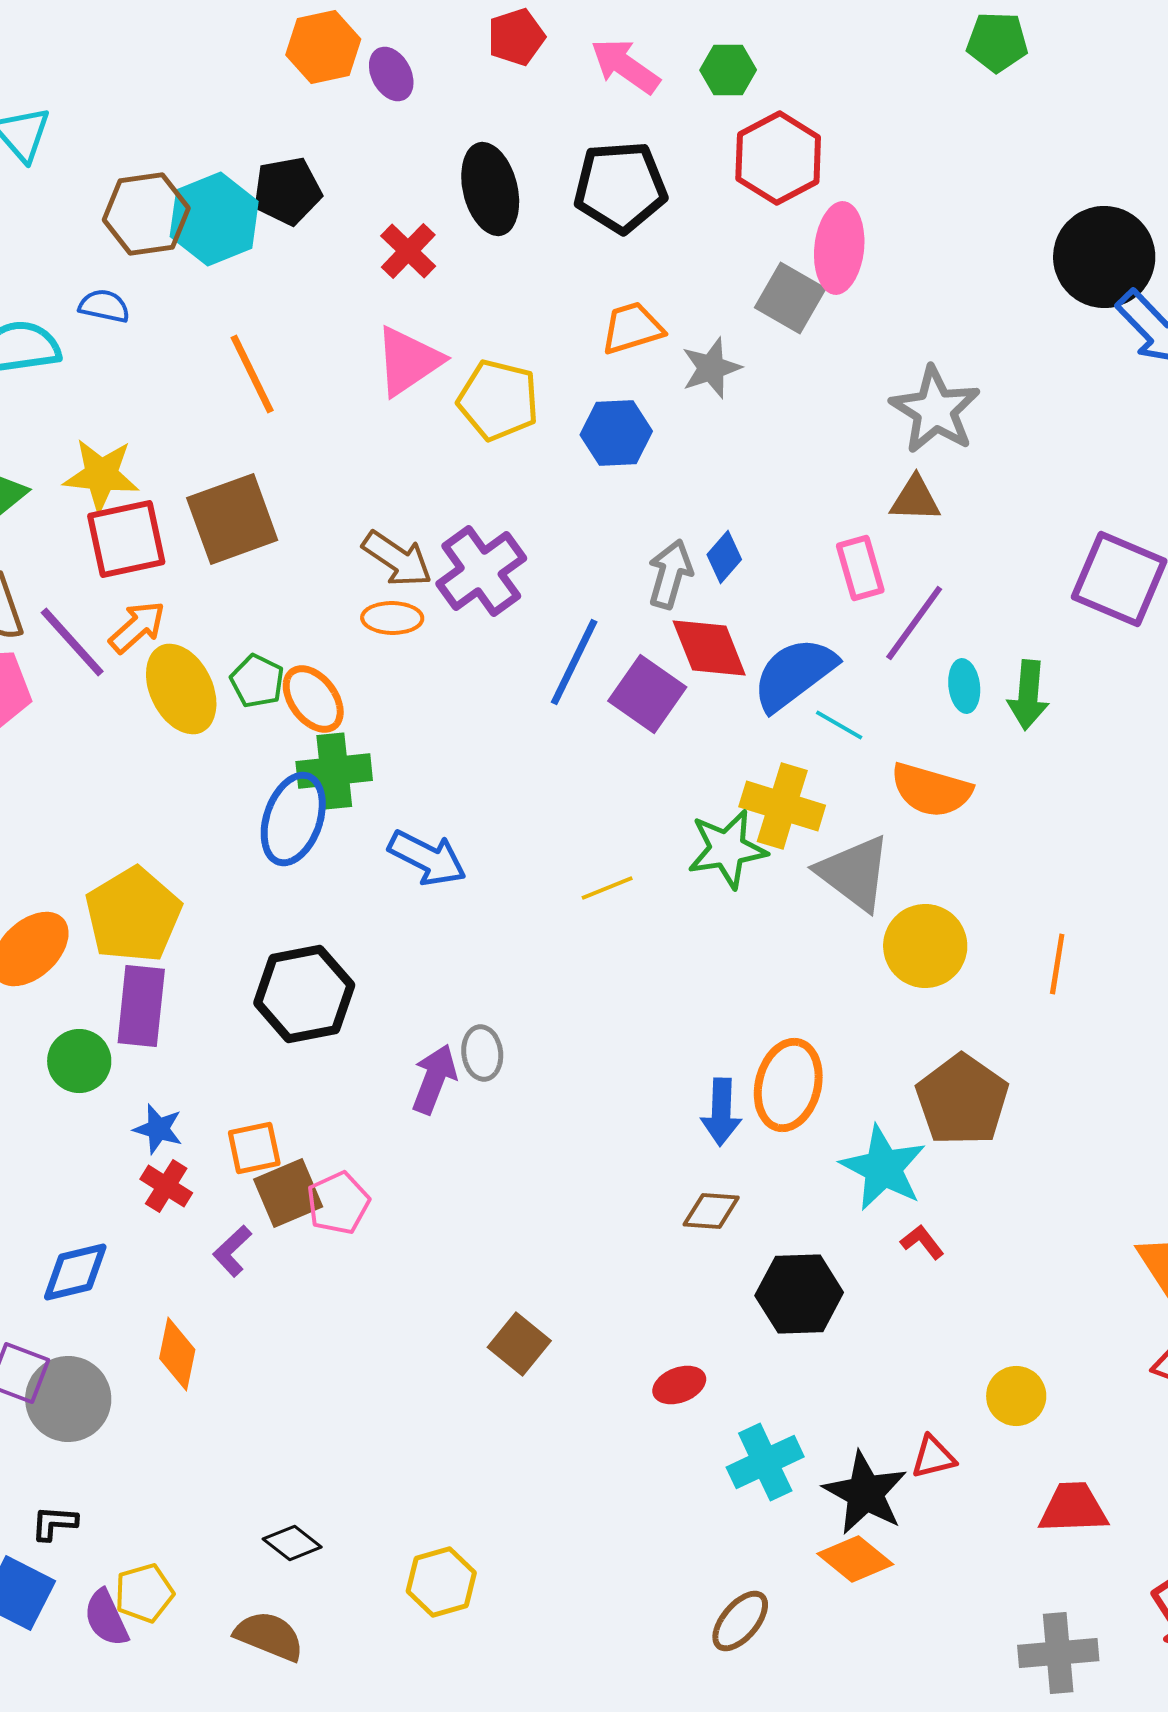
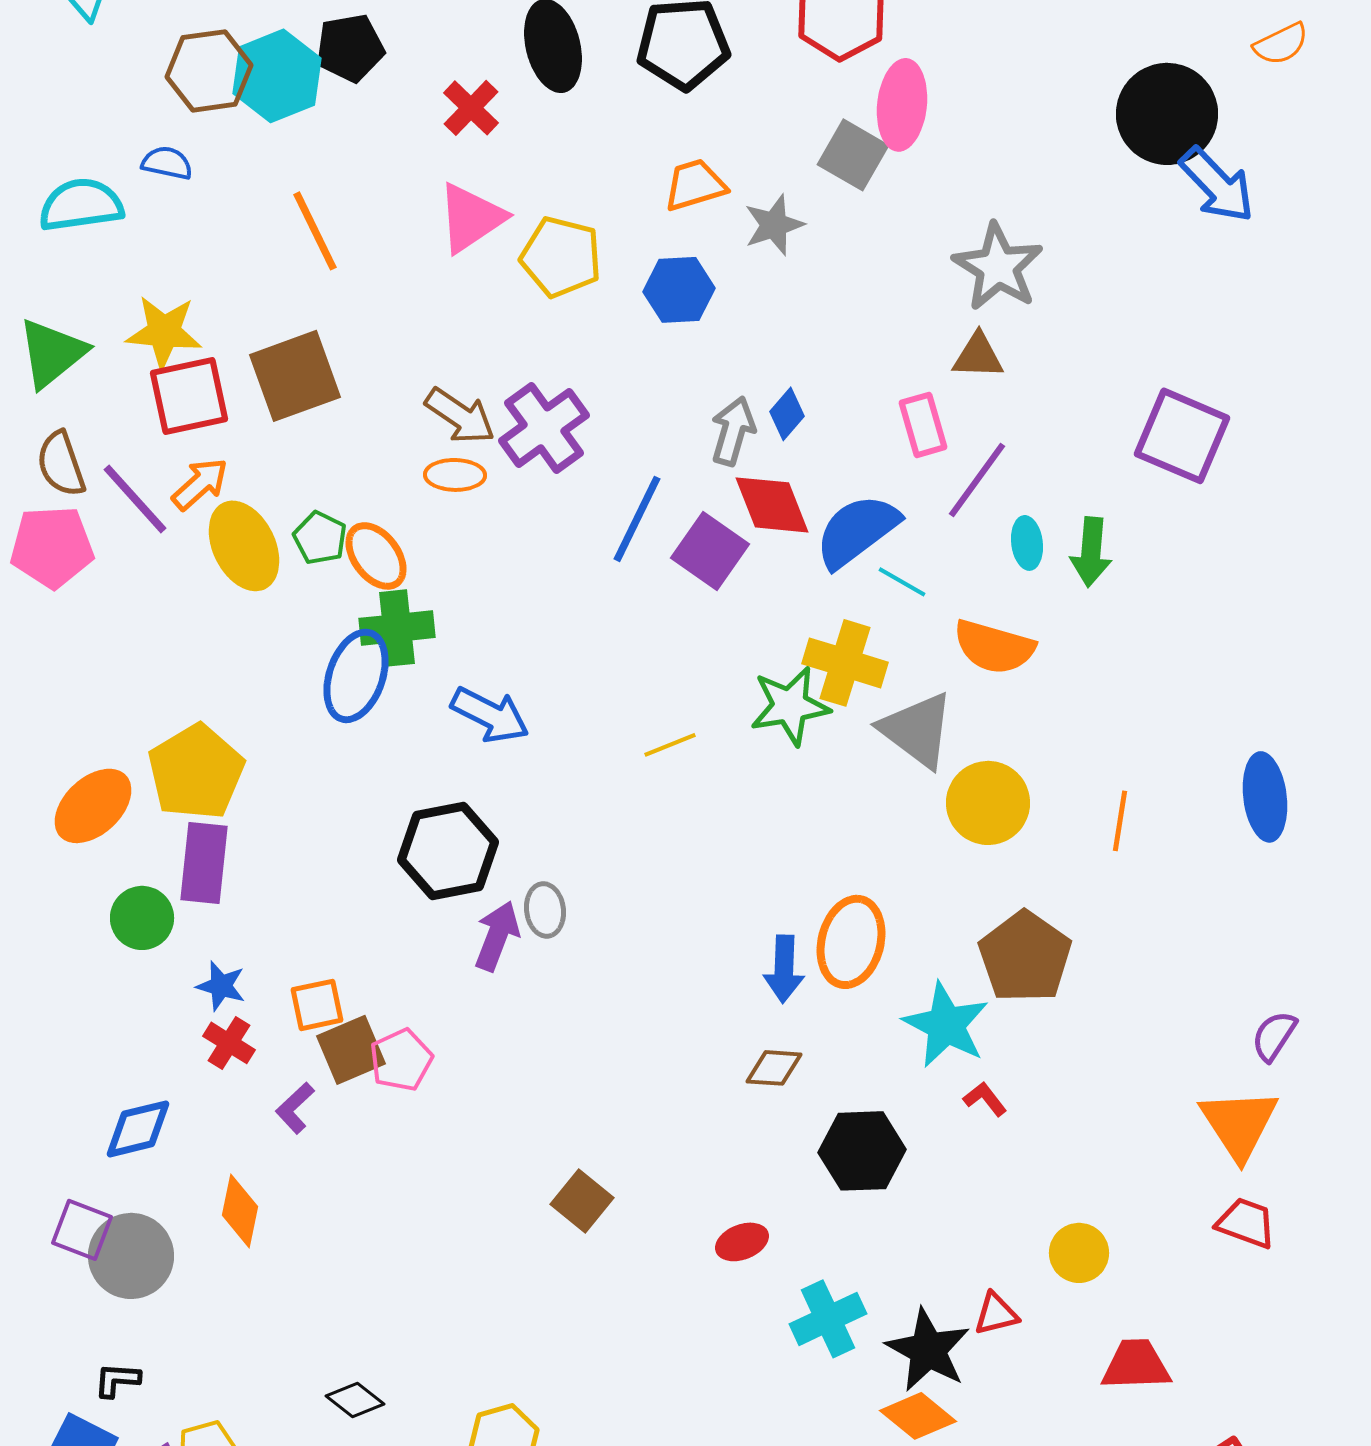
black hexagon: (304, 994) -> (448, 851), moved

